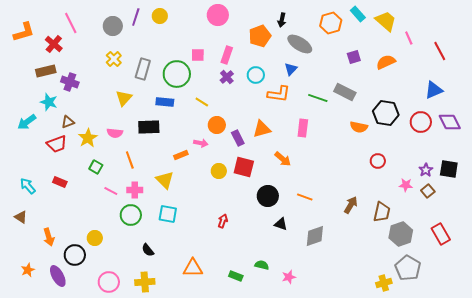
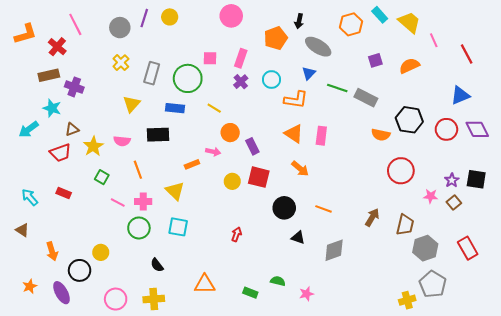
green line: (318, 98) -> (337, 88), moved
orange triangle: (262, 129) -> (294, 134), moved, turned 48
red circle: (378, 161) -> (401, 171), size x1.6

